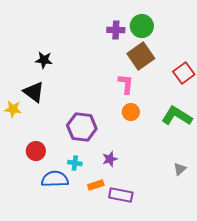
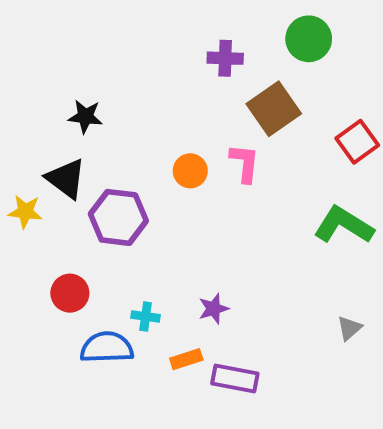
green circle: (142, 26) -> (309, 39), moved
orange circle: (131, 112) -> (190, 171), moved
purple hexagon: (82, 127) -> (118, 217), moved

